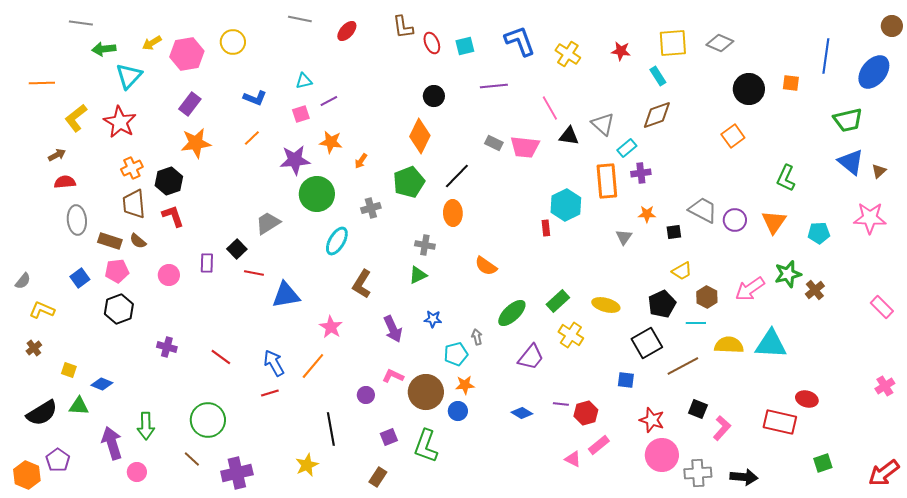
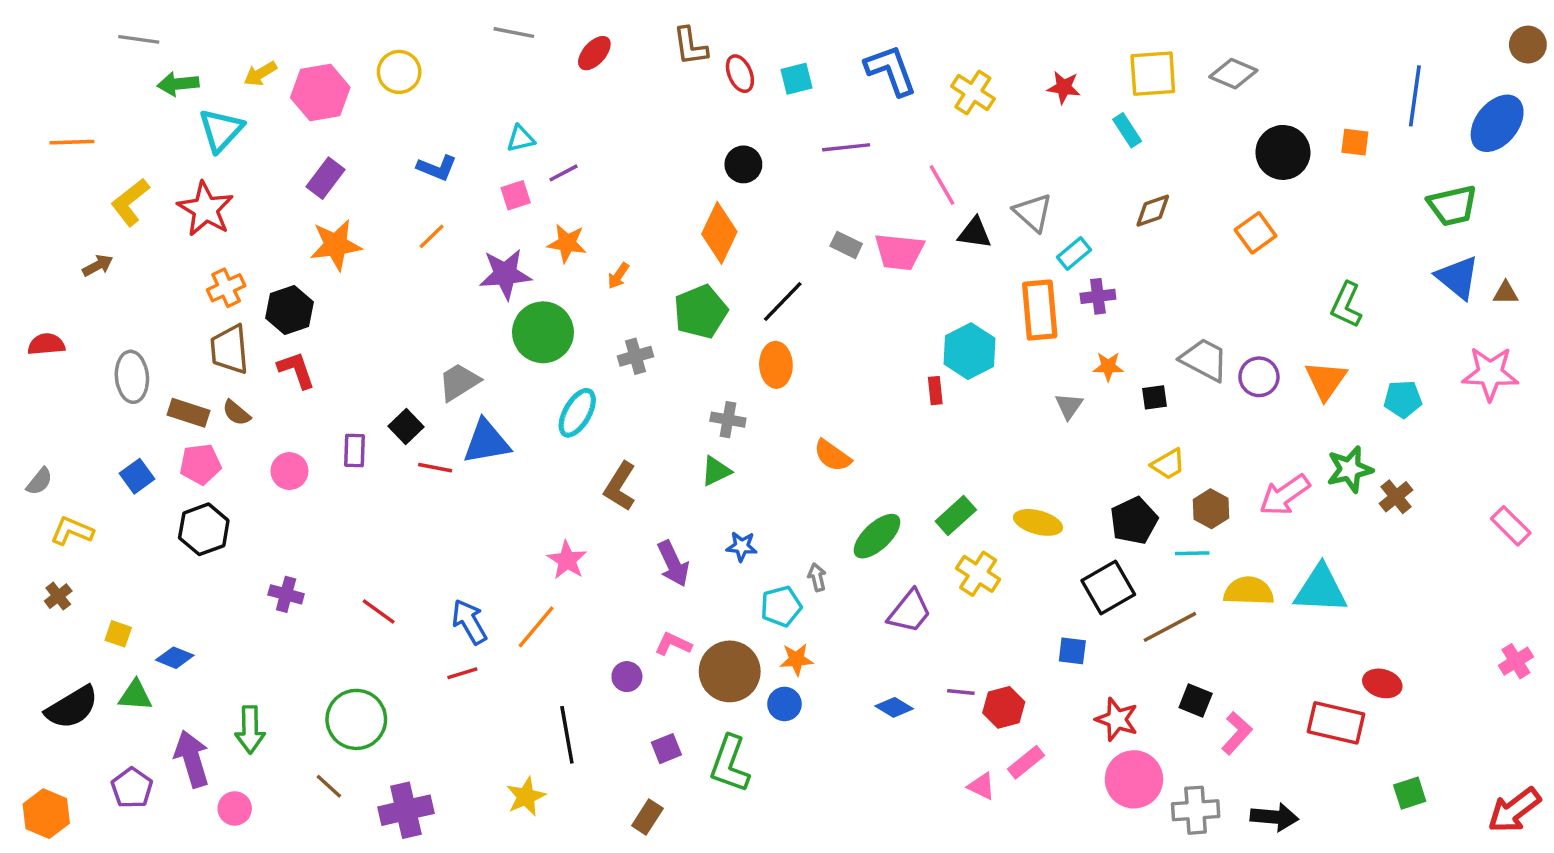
brown diamond: (657, 115) -> (1153, 211), moved, size x0.7
brown triangle: (879, 171) -> (1506, 293), turned 42
red semicircle: (65, 182) -> (46, 344), moved
blue triangle: (286, 295) -> (486, 442), moved
purple pentagon: (58, 460) -> (132, 788), moved

